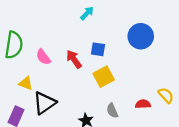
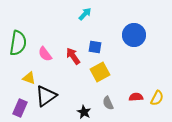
yellow semicircle: (166, 95) -> (157, 98), moved, turned 70

